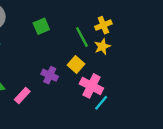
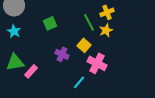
green square: (41, 26) -> (50, 23), moved
pink rectangle: (22, 96) -> (31, 71), moved
cyan line: (101, 103) -> (79, 82), moved

